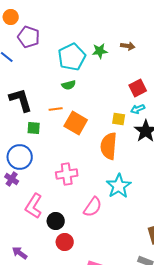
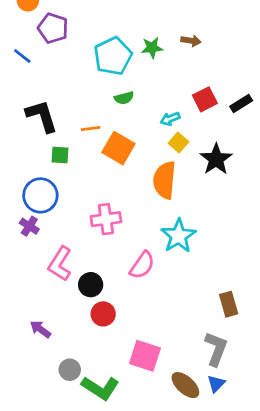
green semicircle: (69, 85) -> (124, 98), moved
cyan arrow: (138, 109) -> (170, 119), moved
yellow square: (119, 119) -> (178, 142), turned 32

